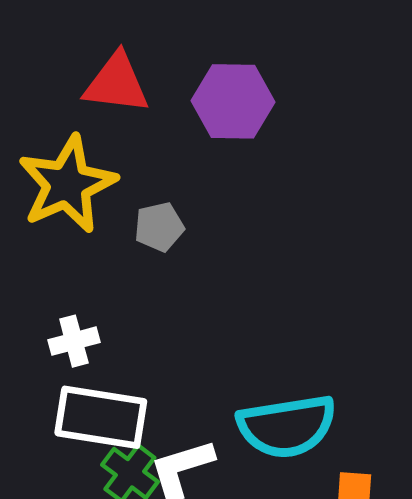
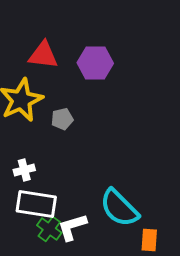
cyan semicircle: (287, 426) -> (119, 208), turned 54

